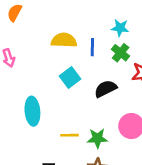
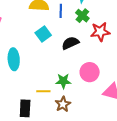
yellow line: (70, 135) -> (43, 91), moved

